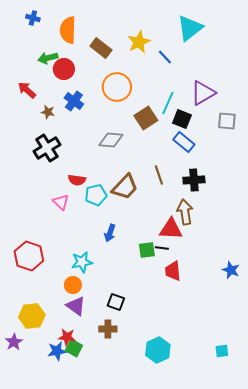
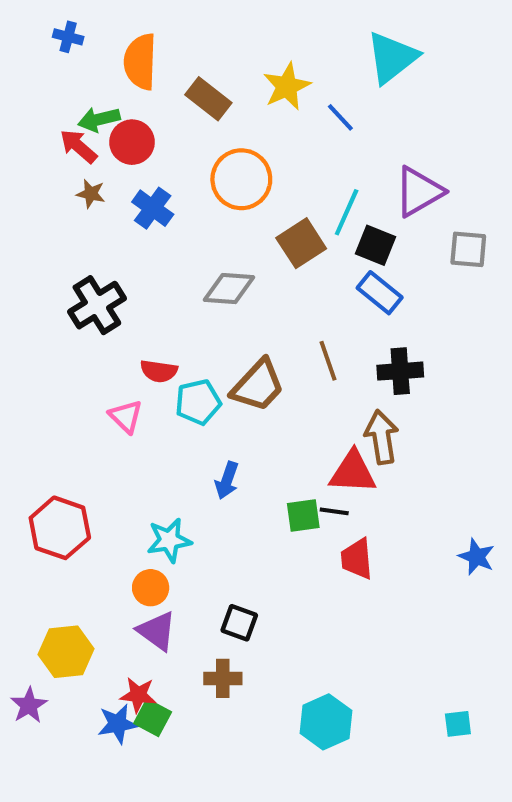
red arrow: (27, 90) -> (78, 146), moved
brown star: (48, 112) -> (91, 194), moved

